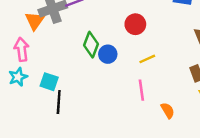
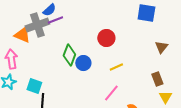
orange triangle: (35, 21) -> (22, 35), turned -42
pink line: (141, 90) -> (111, 93), turned 48

